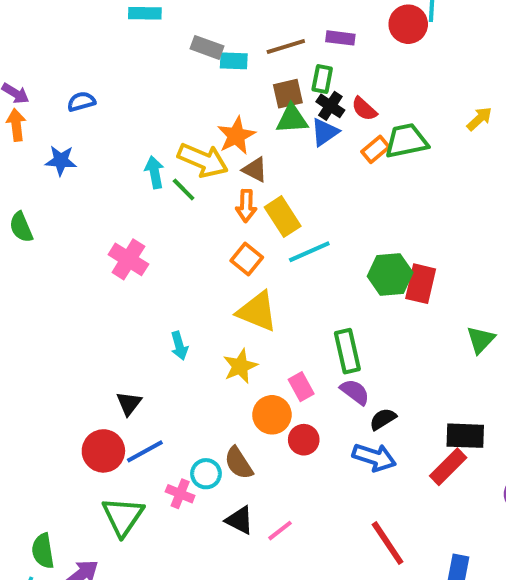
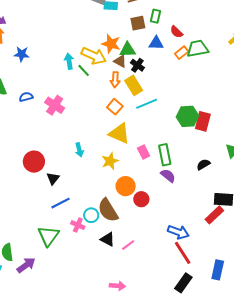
blue semicircle: (81, 102) -> (26, 97), moved
black cross: (330, 106) -> (137, 65), moved
green triangle: (292, 119) -> (127, 50), moved
blue triangle: (325, 132) -> (156, 43), turned 35
orange star: (236, 136) -> (111, 44), turned -30
pink rectangle: (301, 387) -> (144, 152), moved
black semicircle: (383, 419) -> (203, 164), moved
red circle: (103, 451) -> (34, 162), moved
blue arrow: (374, 457) -> (178, 232), moved
brown semicircle: (239, 463) -> (108, 210), size x1.4

